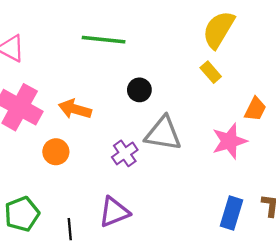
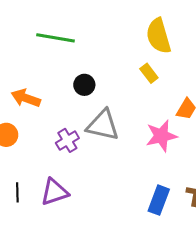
yellow semicircle: (219, 30) -> (159, 36), turned -51
black line: (70, 229) -> (17, 192), moved

